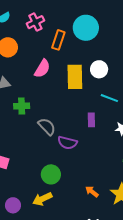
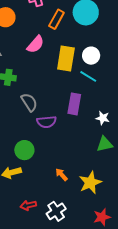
cyan line: (109, 98) -> (88, 76), moved
purple rectangle: (91, 120) -> (74, 104), size x1.5
purple semicircle: (67, 143) -> (47, 122), turned -30

